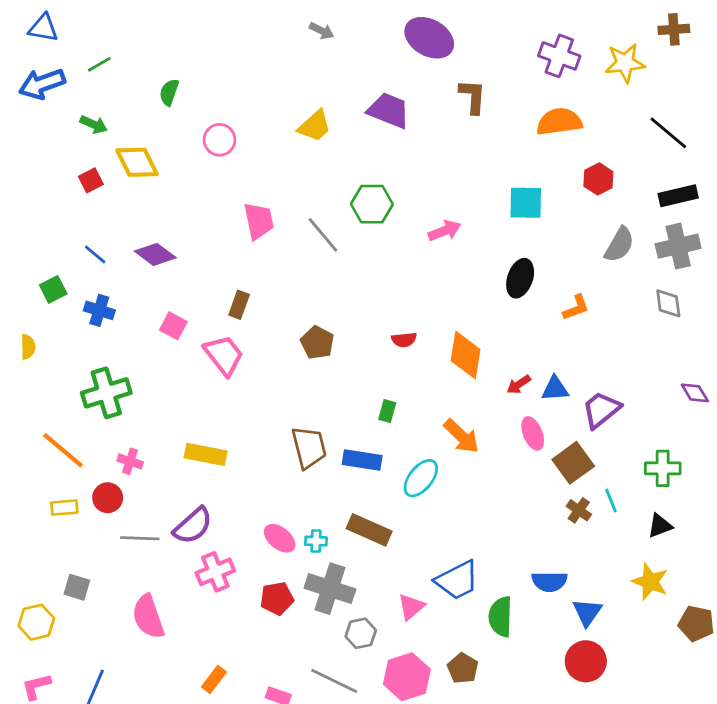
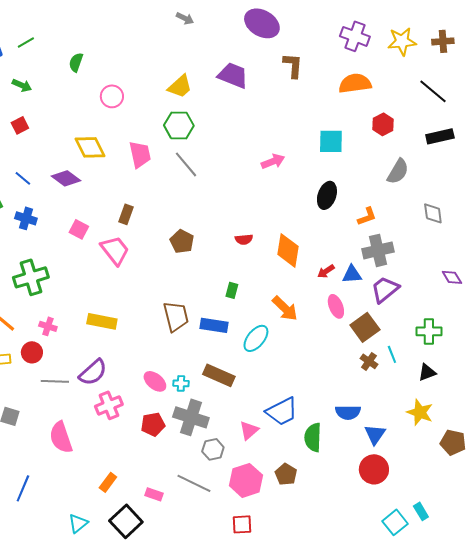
brown cross: (674, 29) -> (443, 41), moved
yellow diamond: (137, 162) -> (90, 147), moved
green hexagon: (372, 204) -> (179, 125), moved
gray cross: (678, 246) -> (378, 250), moved

